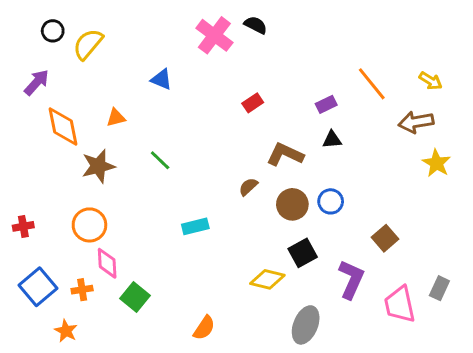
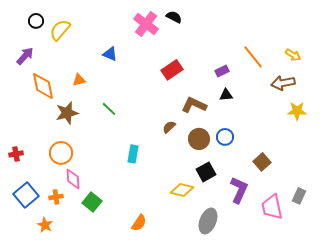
red rectangle: (253, 103) -> (172, 70), size x1.5
yellow star: (436, 163) -> (297, 111), turned -30
cyan rectangle: (195, 226) -> (133, 154), turned -66

